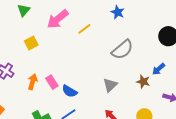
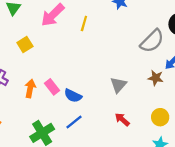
yellow line: (84, 29) -> (84, 24), turned -32
gray semicircle: (122, 50) -> (152, 41), moved

